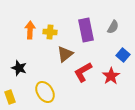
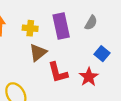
yellow cross: (50, 32) -> (30, 28), moved
red L-shape: (83, 72) -> (58, 72), turned -75

